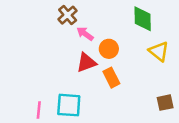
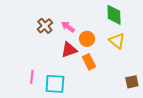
brown cross: (68, 15) -> (45, 26), moved
yellow triangle: (159, 51) -> (117, 41), moved
pink line: (39, 110) -> (32, 77), moved

